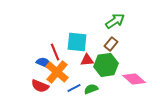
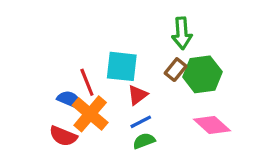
green arrow: (115, 21) -> (182, 33), turned 120
red triangle: (87, 60) -> (138, 95), turned -32
green hexagon: (106, 65) -> (202, 74), moved
blue line: (74, 88) -> (141, 122), moved

